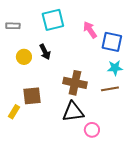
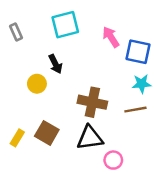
gray rectangle: (13, 26) -> (16, 32), turned 64
yellow circle: (24, 57) -> (37, 84), moved
brown square: (32, 96) -> (47, 133), moved, turned 36

